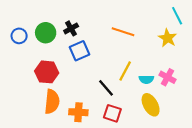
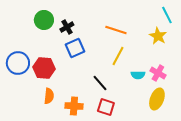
green circle: (46, 33) -> (44, 20), moved
blue circle: (19, 36) -> (18, 63), moved, size x1.5
yellow line: (125, 71) -> (118, 56), moved
orange semicircle: (52, 102) -> (49, 96), size x0.7
yellow ellipse: (151, 105) -> (157, 99), moved, turned 50

